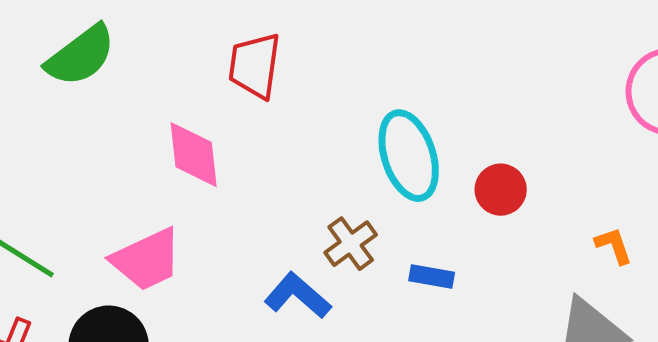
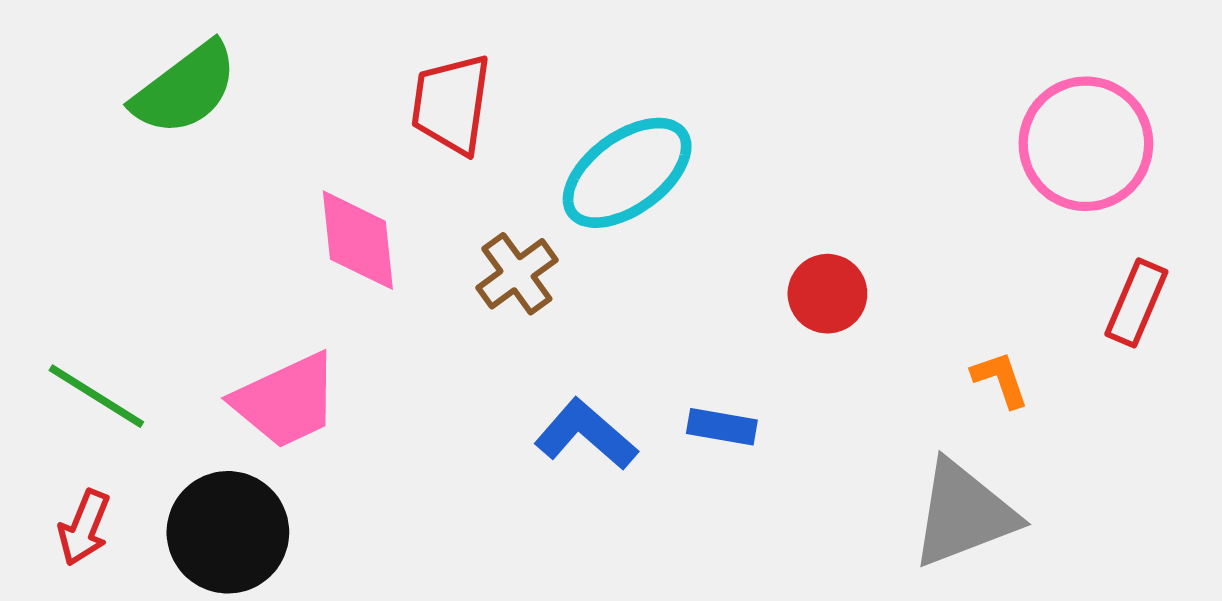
cyan ellipse: (409, 156) -> (627, 173), moved, turned 72
brown cross: (351, 244) -> (517, 274), moved
blue L-shape: (298, 296) -> (586, 434), moved

